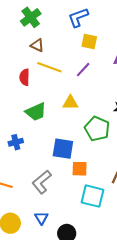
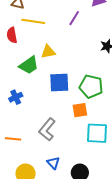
purple line: (83, 70) -> (74, 18), moved
yellow triangle: (70, 103) -> (48, 52), moved
green pentagon: (97, 129) -> (91, 87), moved
blue square: (63, 149) -> (59, 83), moved

